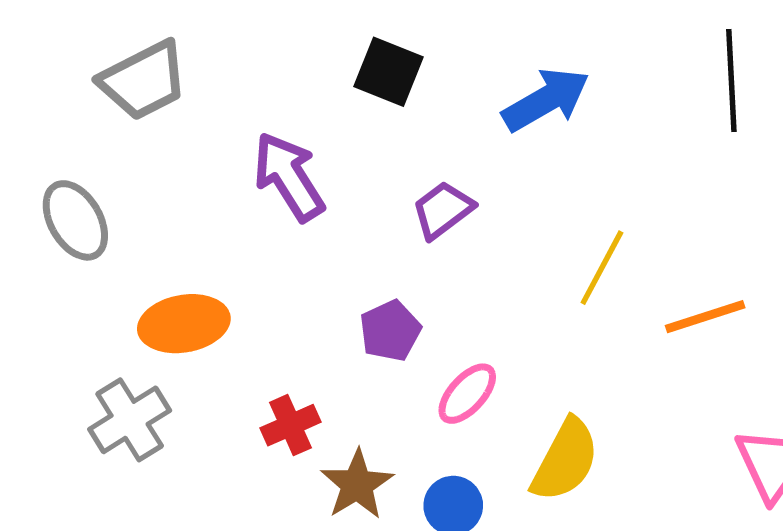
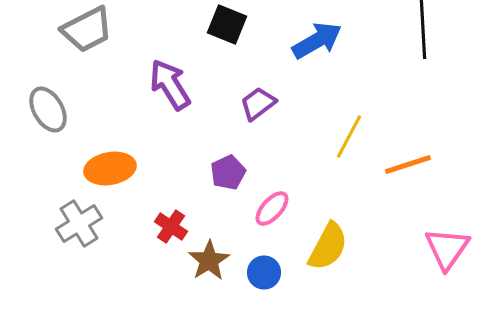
red cross: (291, 425) -> (171, 226), turned -32

